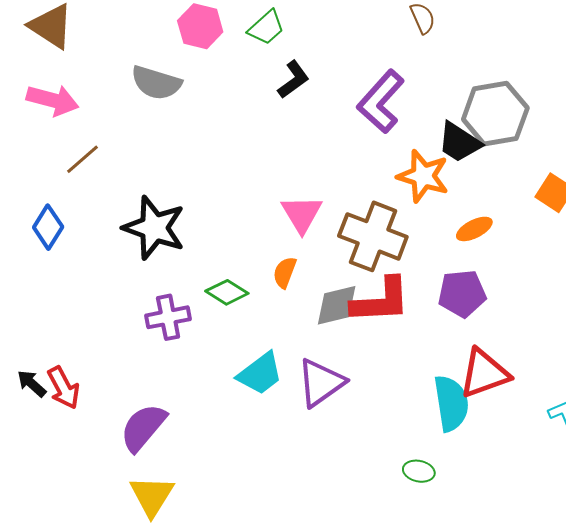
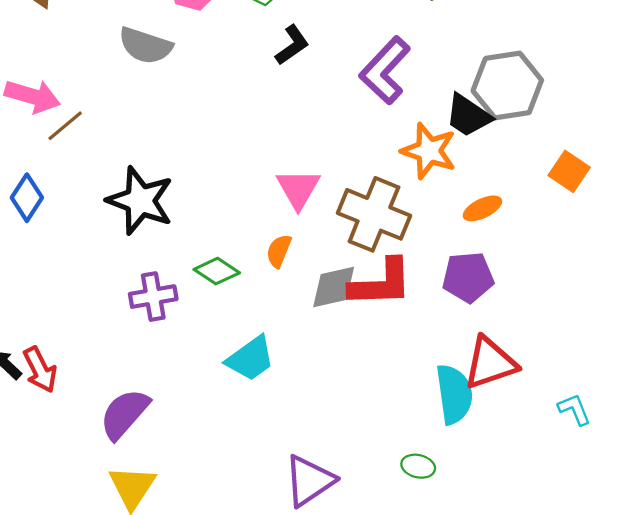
pink arrow: (53, 100) -> (32, 96), moved
purple triangle: (321, 383) -> (309, 481), moved

